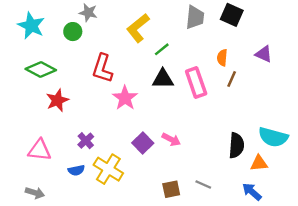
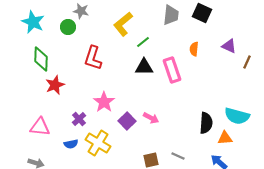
green diamond: (41, 69) -> (41, 59), turned 65
brown line: (232, 79) -> (247, 62), moved
pink star: (125, 98) -> (104, 102), moved

